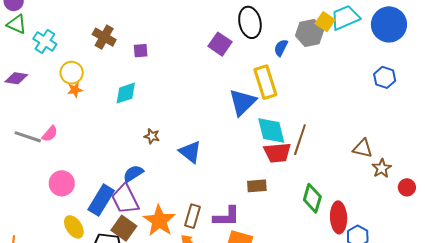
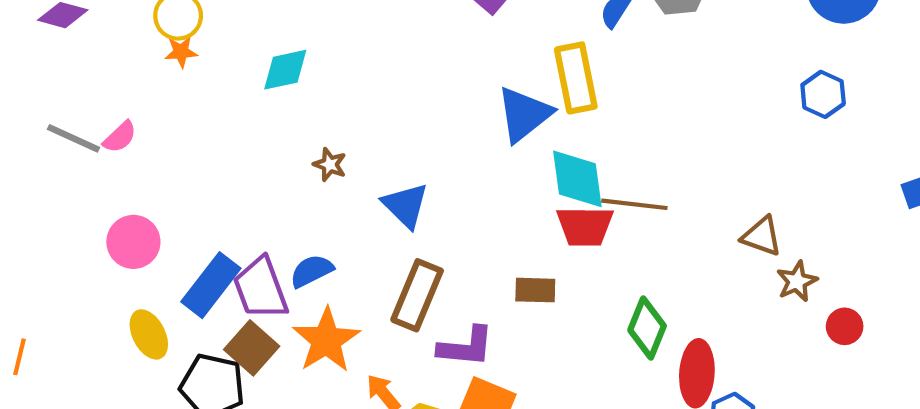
brown line: (300, 140) -> (634, 204), turned 72
blue semicircle: (133, 173) -> (312, 271), moved
brown rectangle: (192, 216) -> (417, 295), moved, size x1.4

